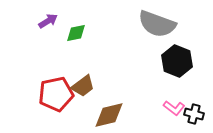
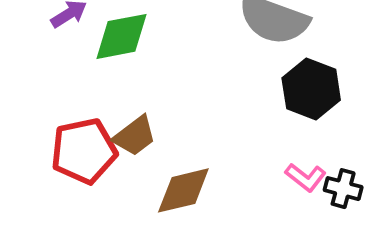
green diamond: (76, 33) -> (121, 36), size x1.5

